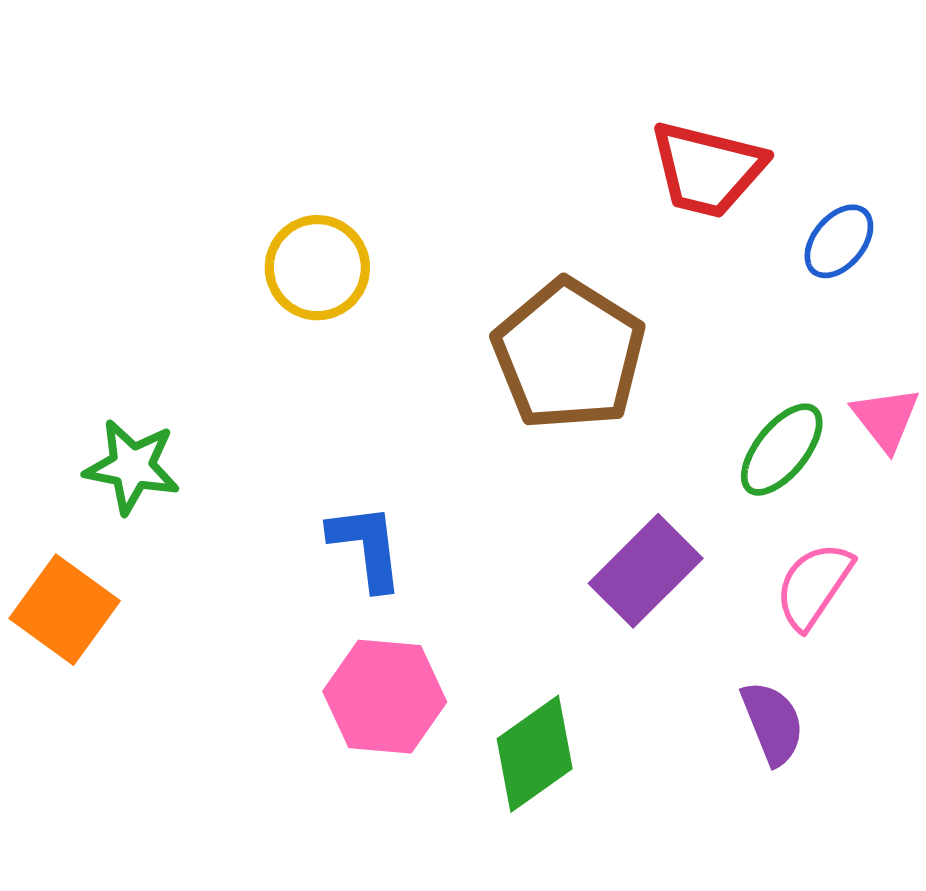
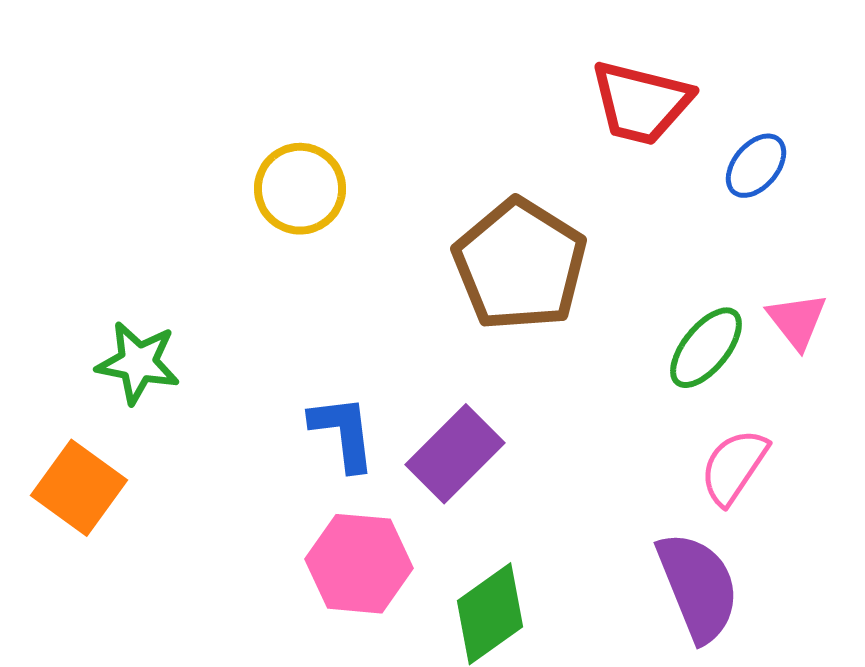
purple rectangle: (646, 571) -> (455, 454), moved
purple semicircle: (773, 723) -> (698, 587), size x1.5

